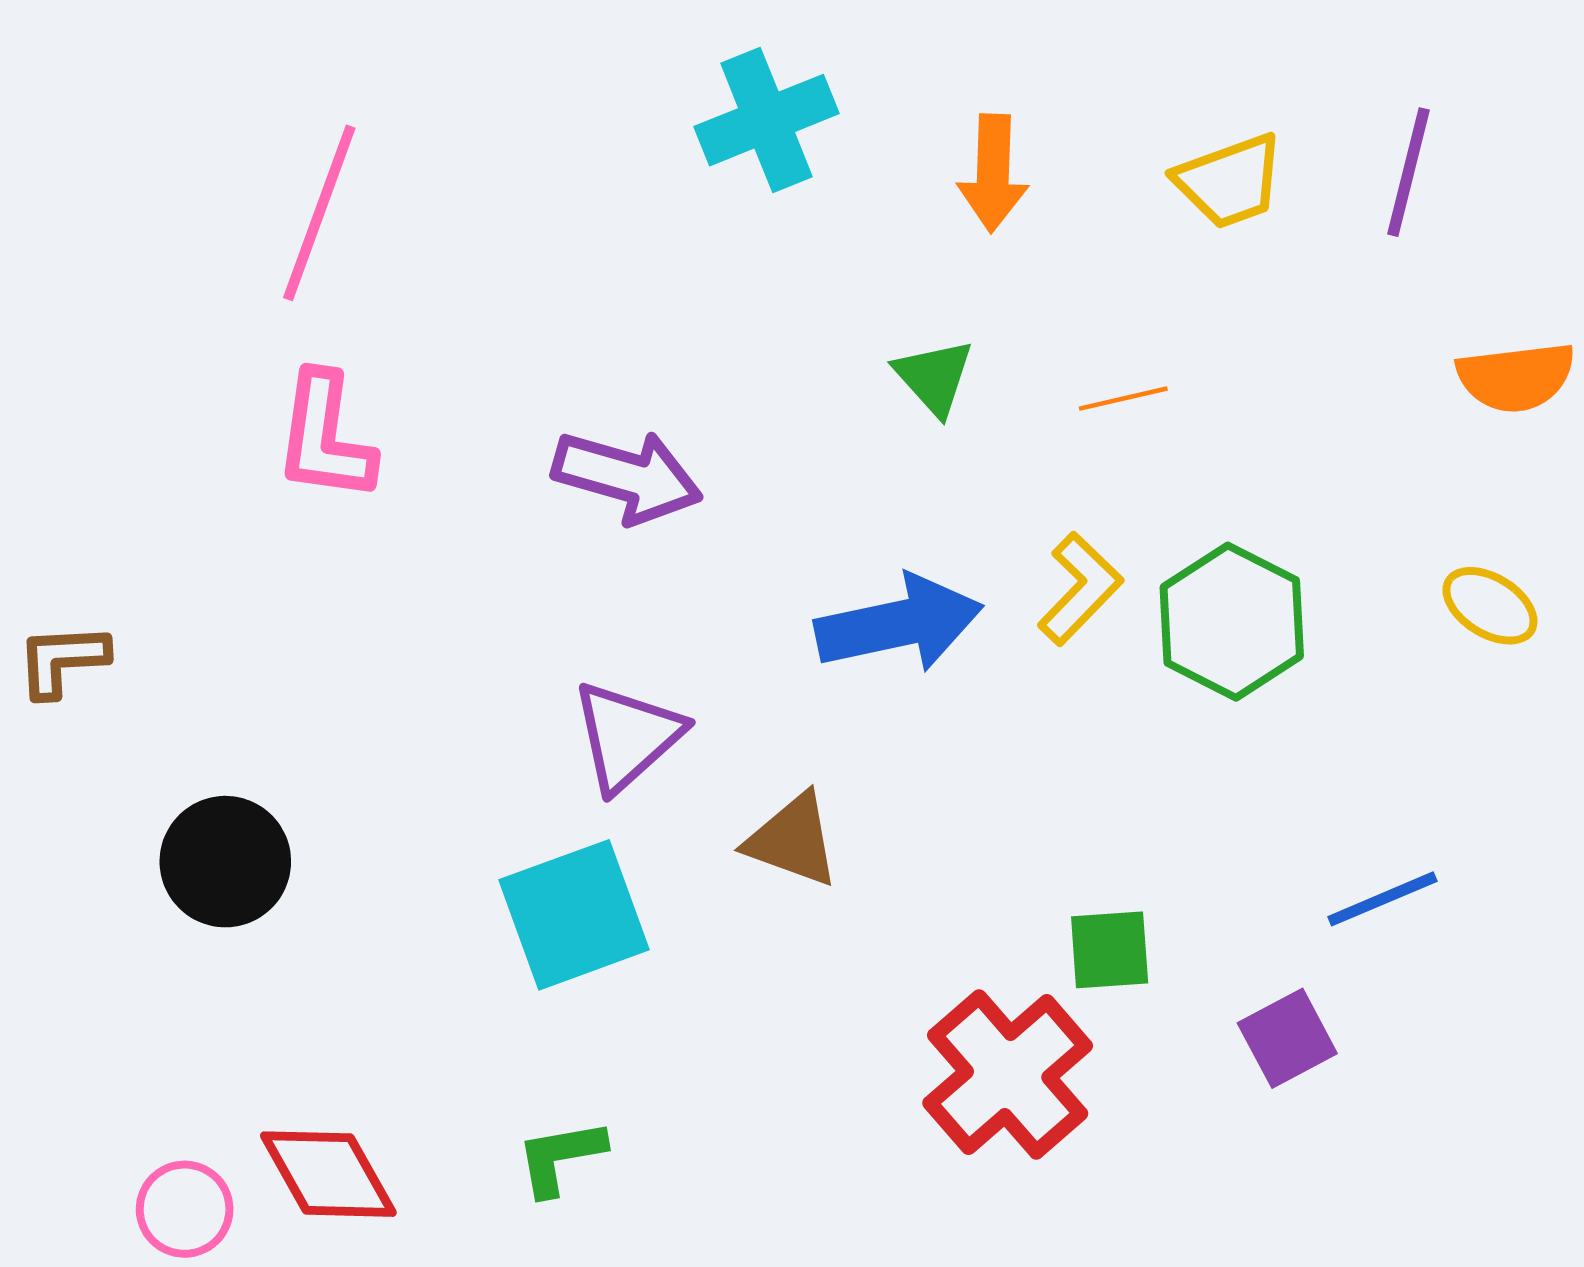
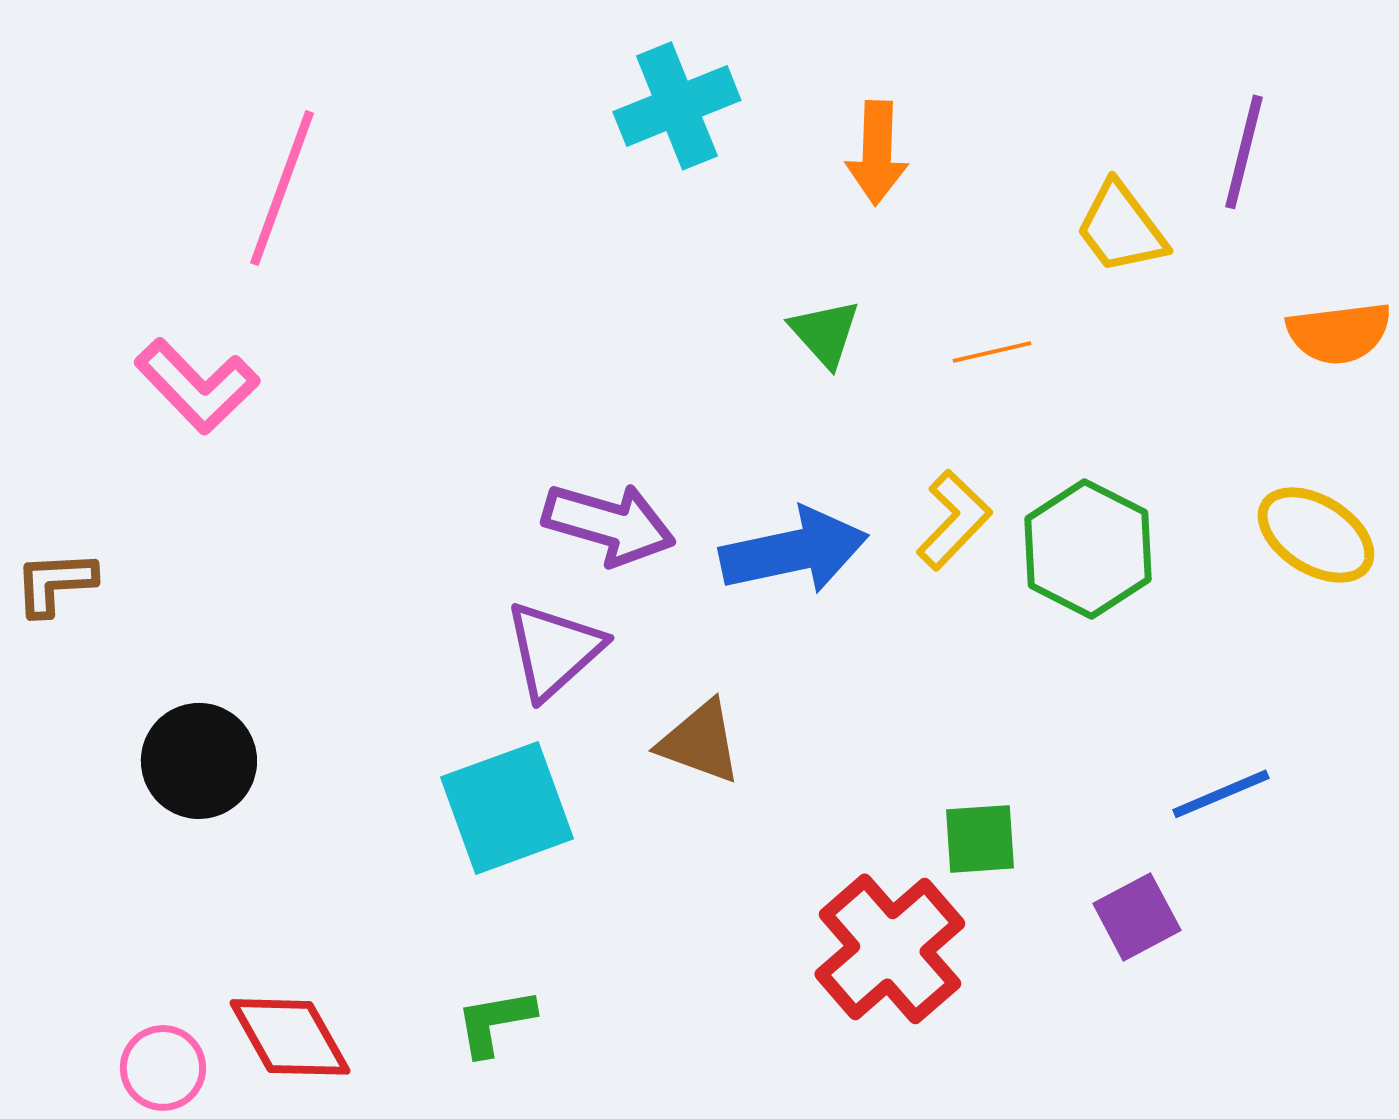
yellow trapezoid: (1230, 181) -> (1121, 228), moved, turned 73
pink L-shape: (325, 437) -> (197, 386), moved, turned -52
purple arrow: (627, 477) -> (609, 524), moved
yellow ellipse: (1490, 606) -> (1316, 535), size x1.4

